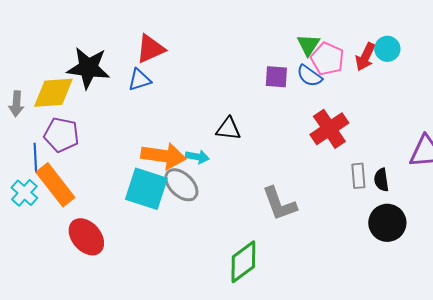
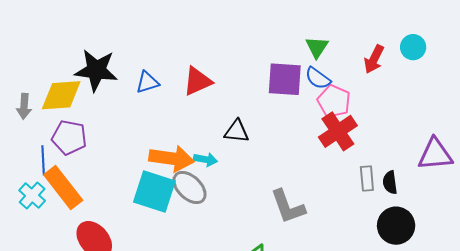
red triangle: (150, 49) -> (198, 81), moved
cyan circle: (387, 49) -> (413, 47), moved
pink pentagon: (327, 59) -> (334, 101), moved
purple square: (276, 77) -> (285, 79), size x1.5

